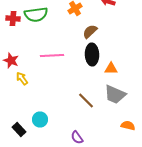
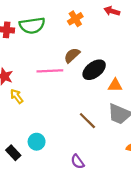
brown semicircle: (90, 32) -> (72, 55), moved
black ellipse: (92, 54) -> (94, 70), turned 55

